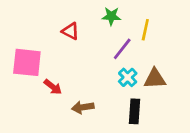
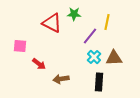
green star: (111, 16) -> (74, 14), moved
red triangle: (71, 31) -> (52, 23), size x1.5
pink square: (27, 62) -> (20, 46), size x0.6

